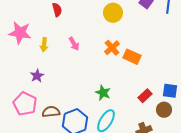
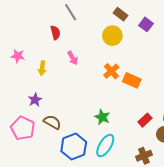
pink star: (20, 33) -> (18, 56), size x0.6
pink arrow: (74, 44) -> (73, 58), moved
brown semicircle: (51, 112) -> (52, 122), moved, turned 36

